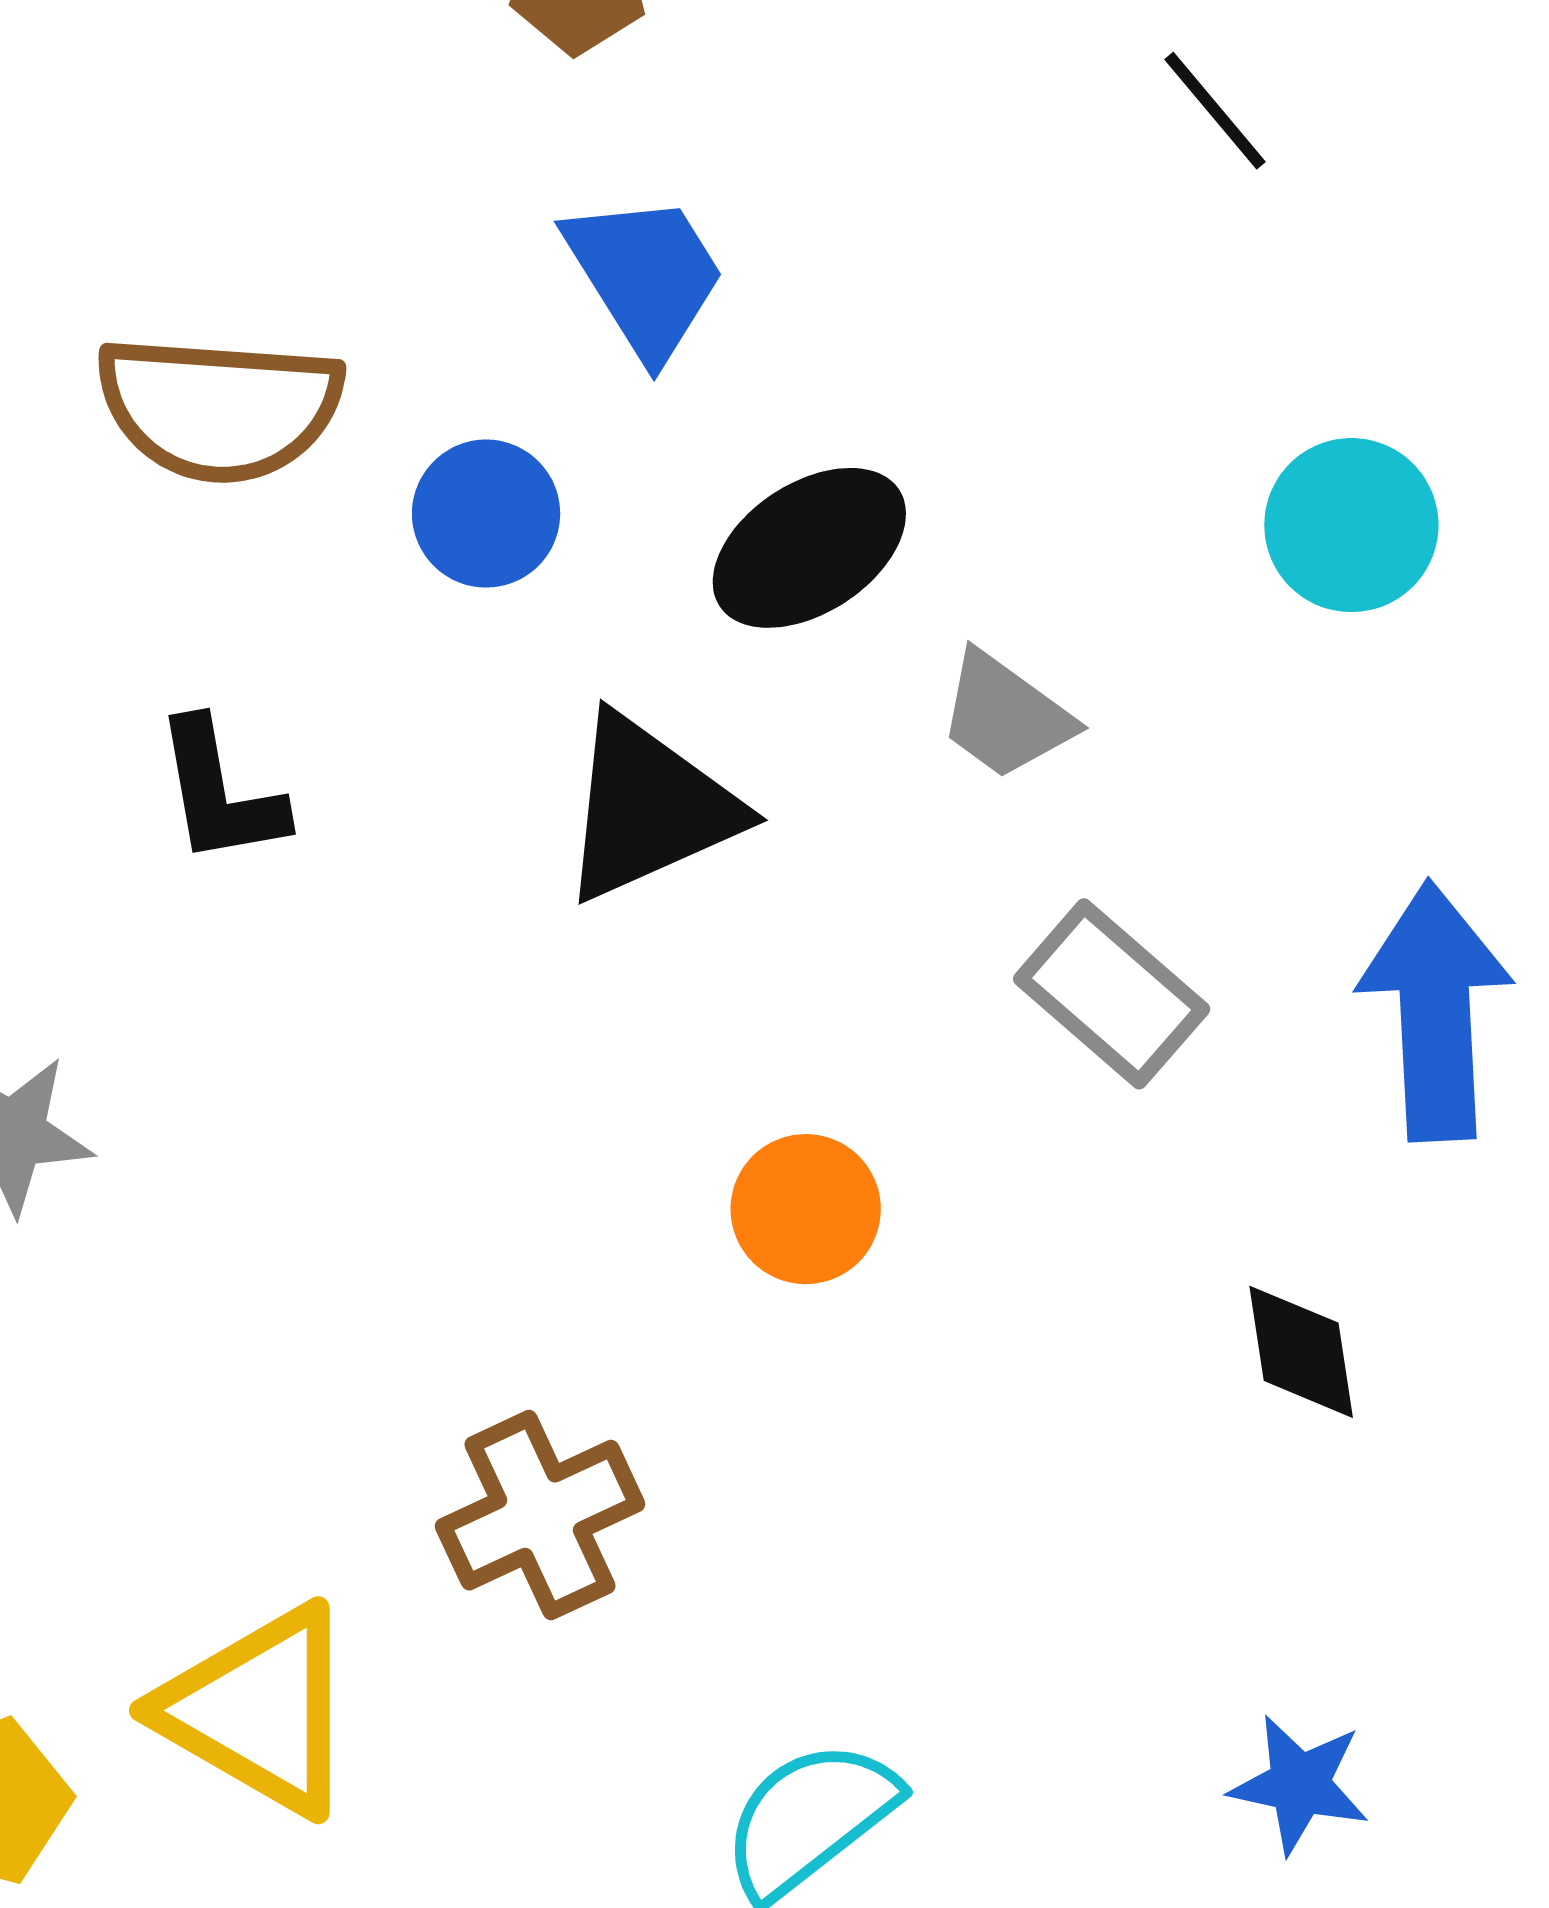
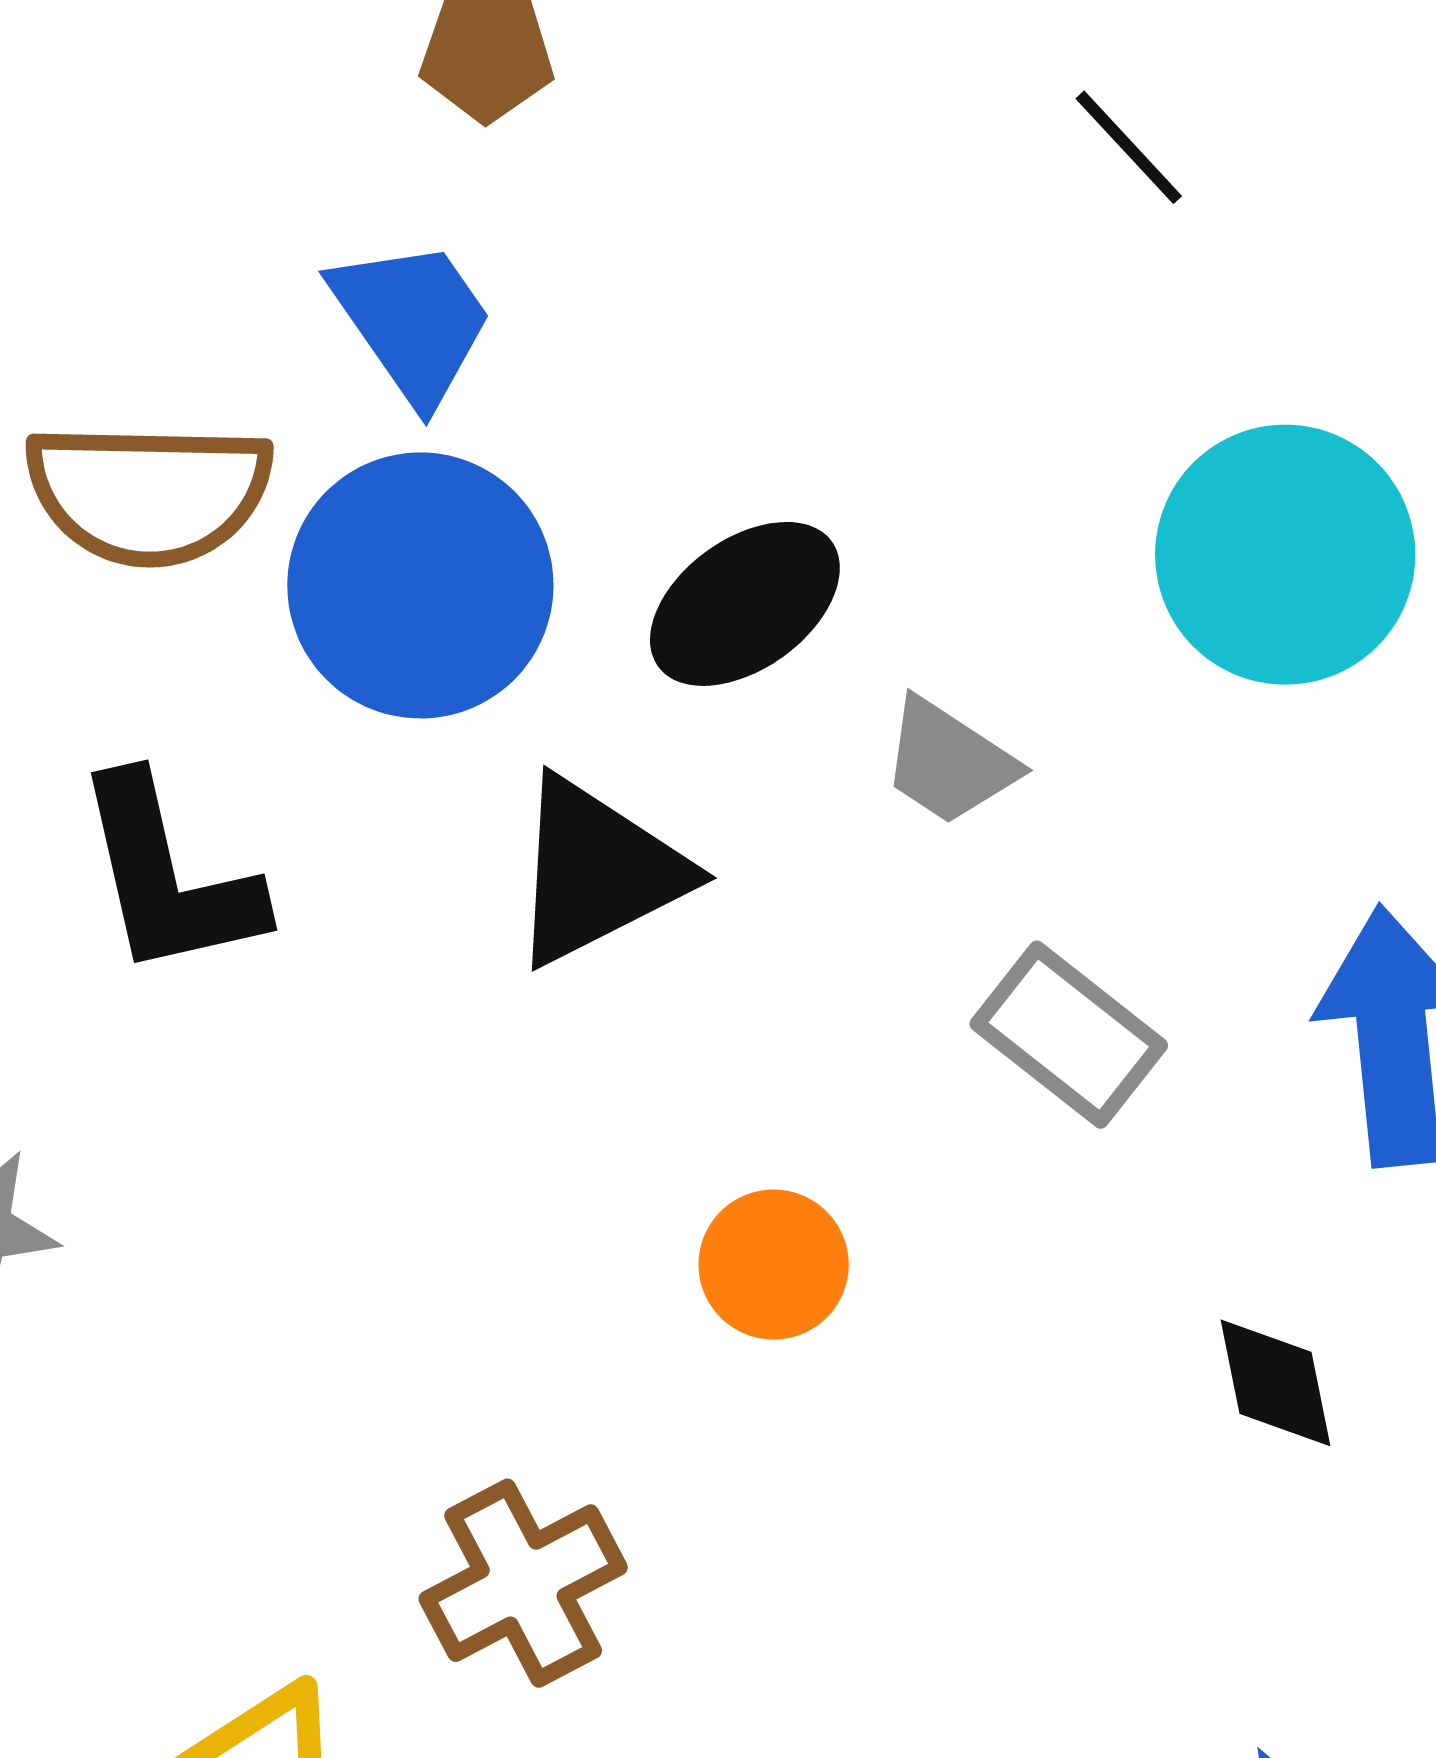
blue trapezoid: (645, 276) -> (413, 321), moved
blue circle: (486, 514) -> (420, 585), size x1.8
cyan circle: (1351, 525) -> (1285, 555), size x1.5
black L-shape: (220, 792) -> (168, 877), size x1.4

